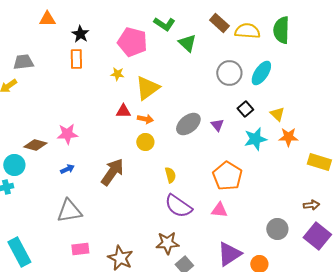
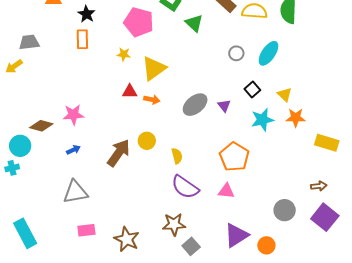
gray circle: (229, 73) -> (236, 53), size x0.6
yellow circle: (145, 142) -> (147, 141), moved

